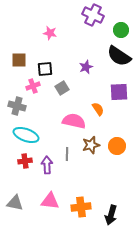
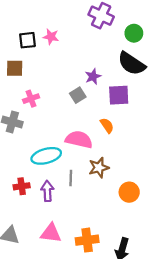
black square: (45, 69) -> (28, 40), moved
gray square: (62, 88) -> (78, 95), moved
purple square: (119, 92) -> (119, 95), moved
cyan ellipse: (26, 135) -> (46, 156), moved, turned -35
orange circle: (117, 146) -> (129, 192), moved

